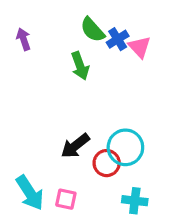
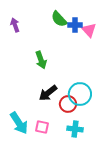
blue cross: (118, 39) -> (75, 25), turned 32
green arrow: (80, 66) -> (41, 60), moved
cyan cross: (135, 201) -> (75, 129), moved

